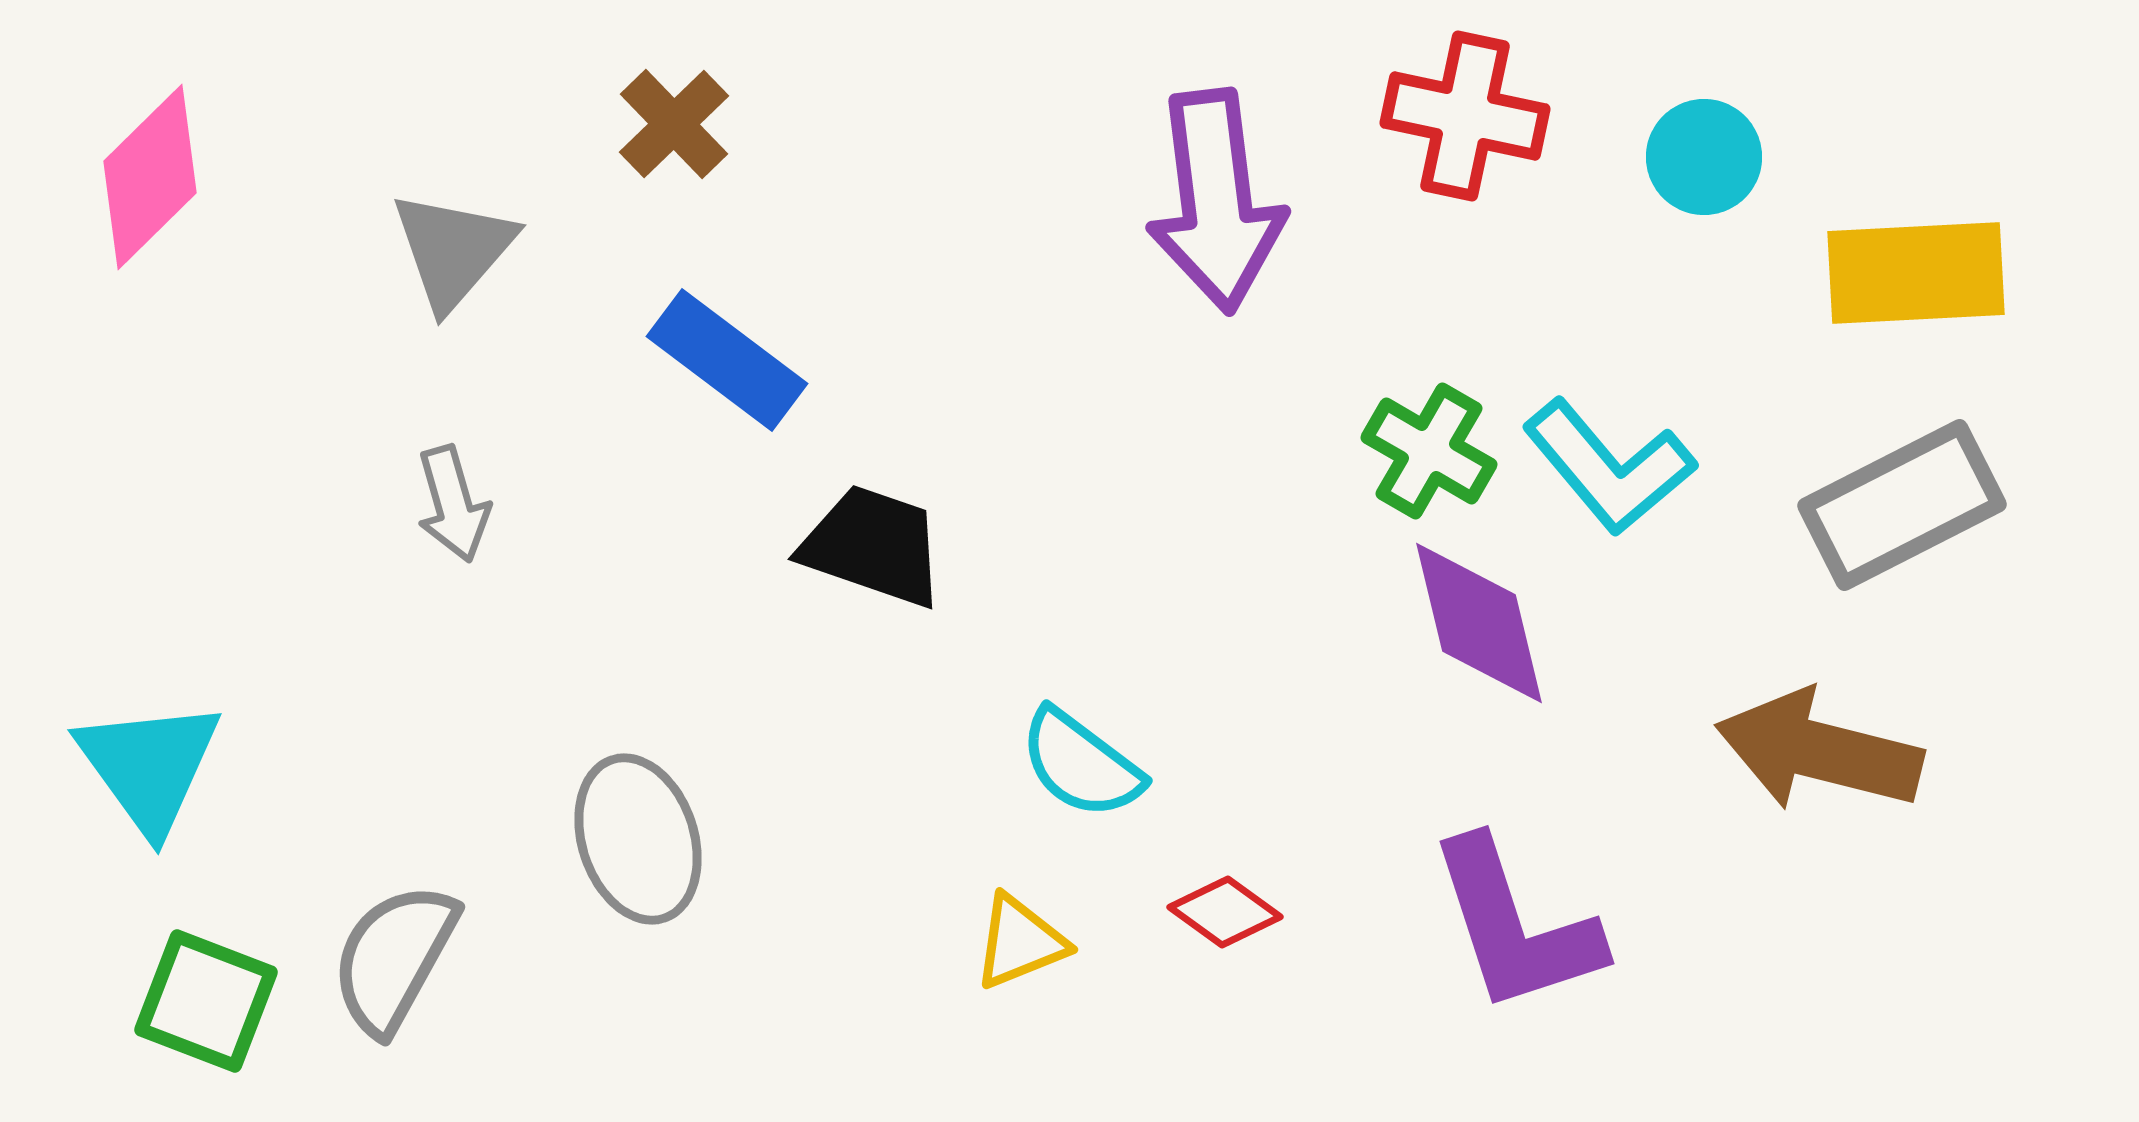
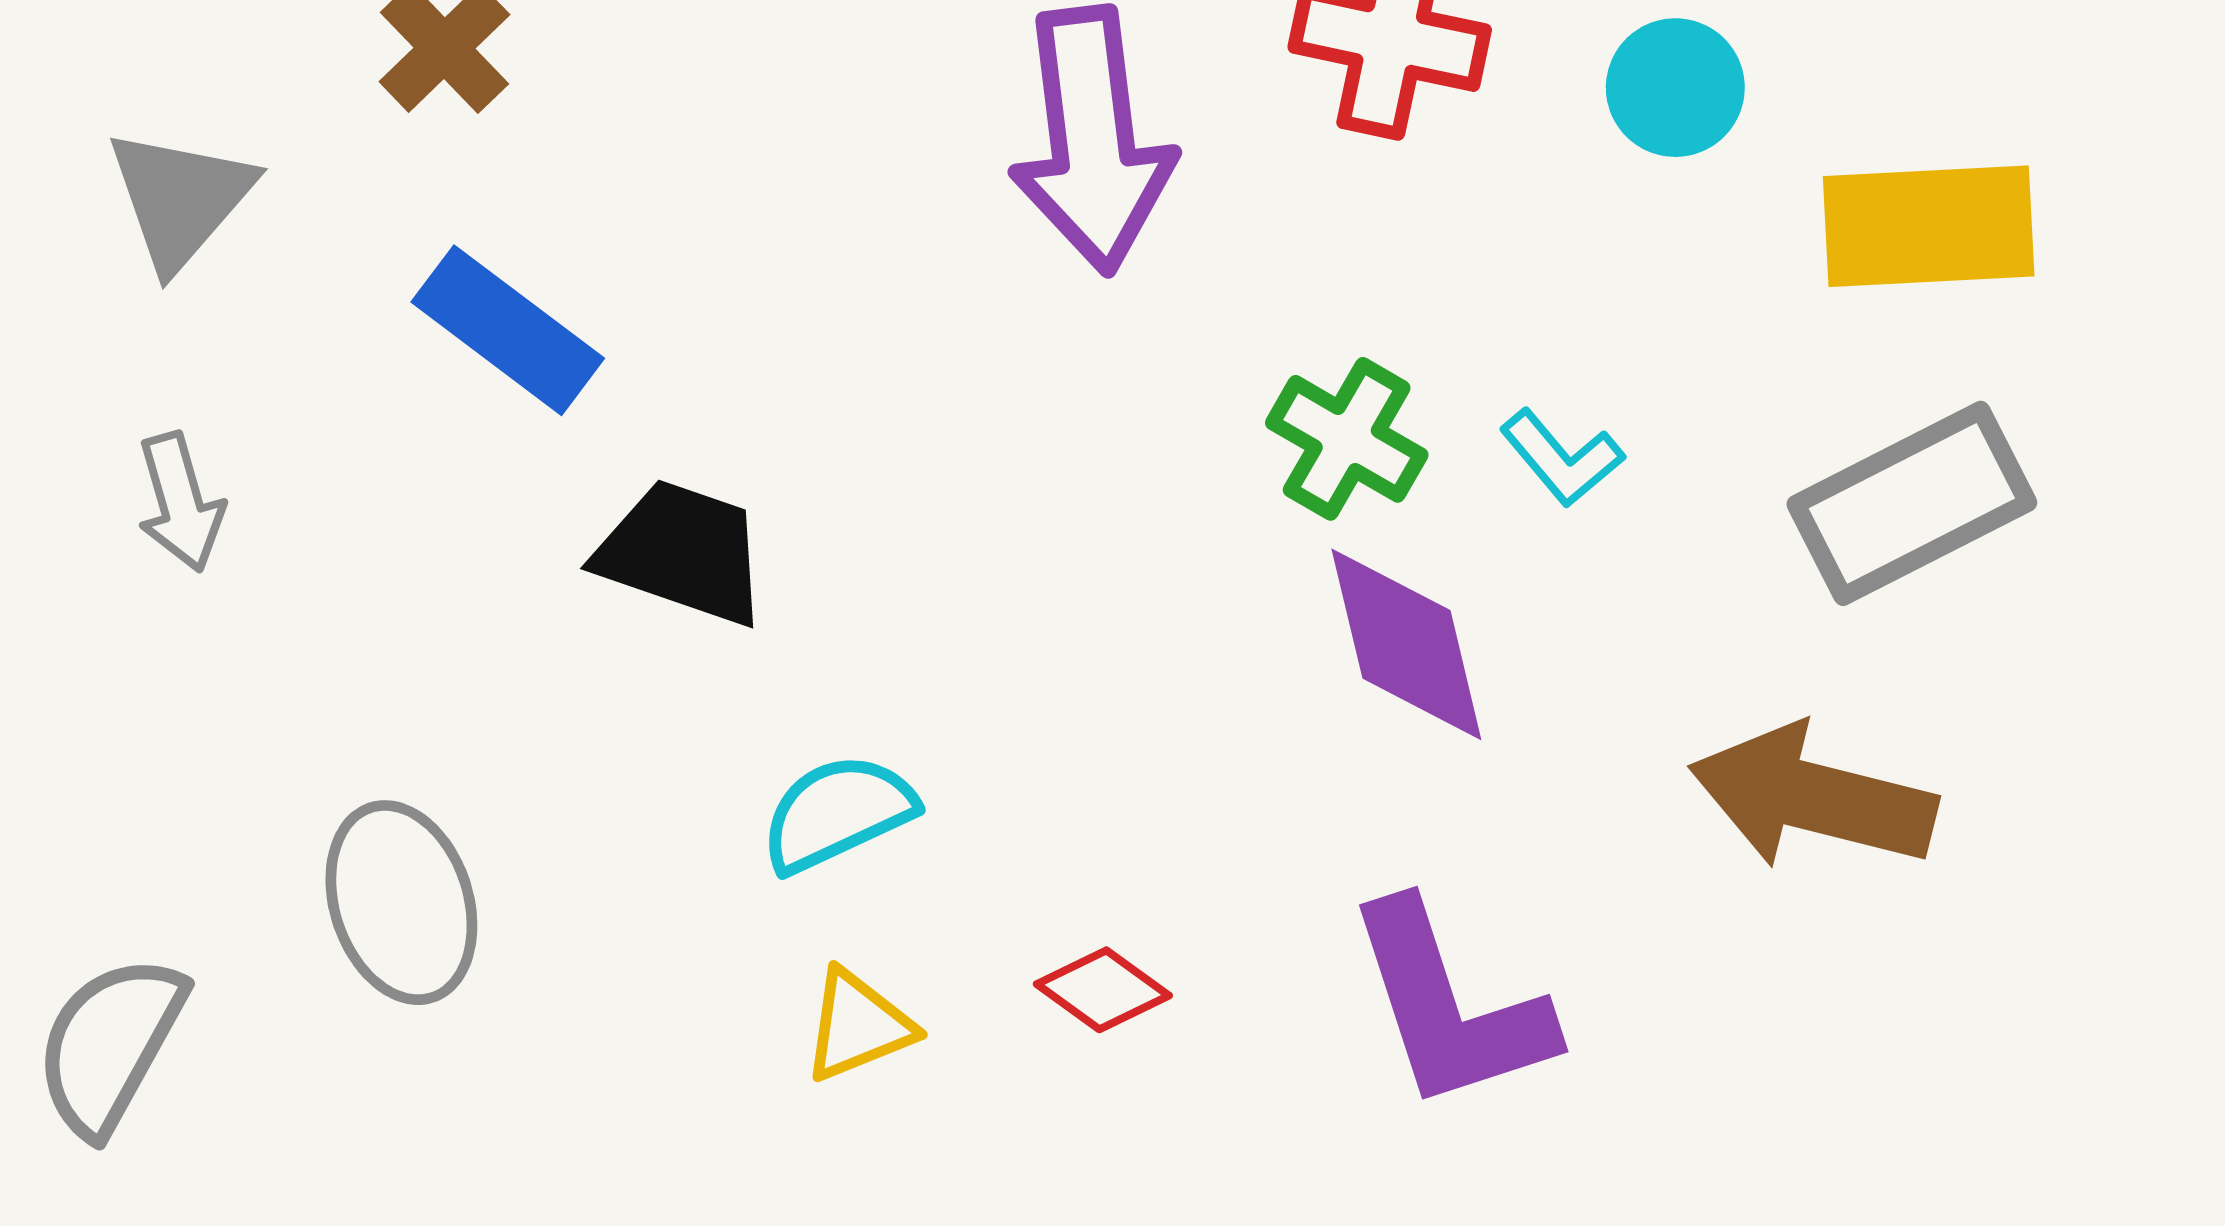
cyan L-shape: (1609, 467) -> (1562, 458), size x0.6
cyan semicircle: (1081, 764) -> (838, 813), moved, turned 118

